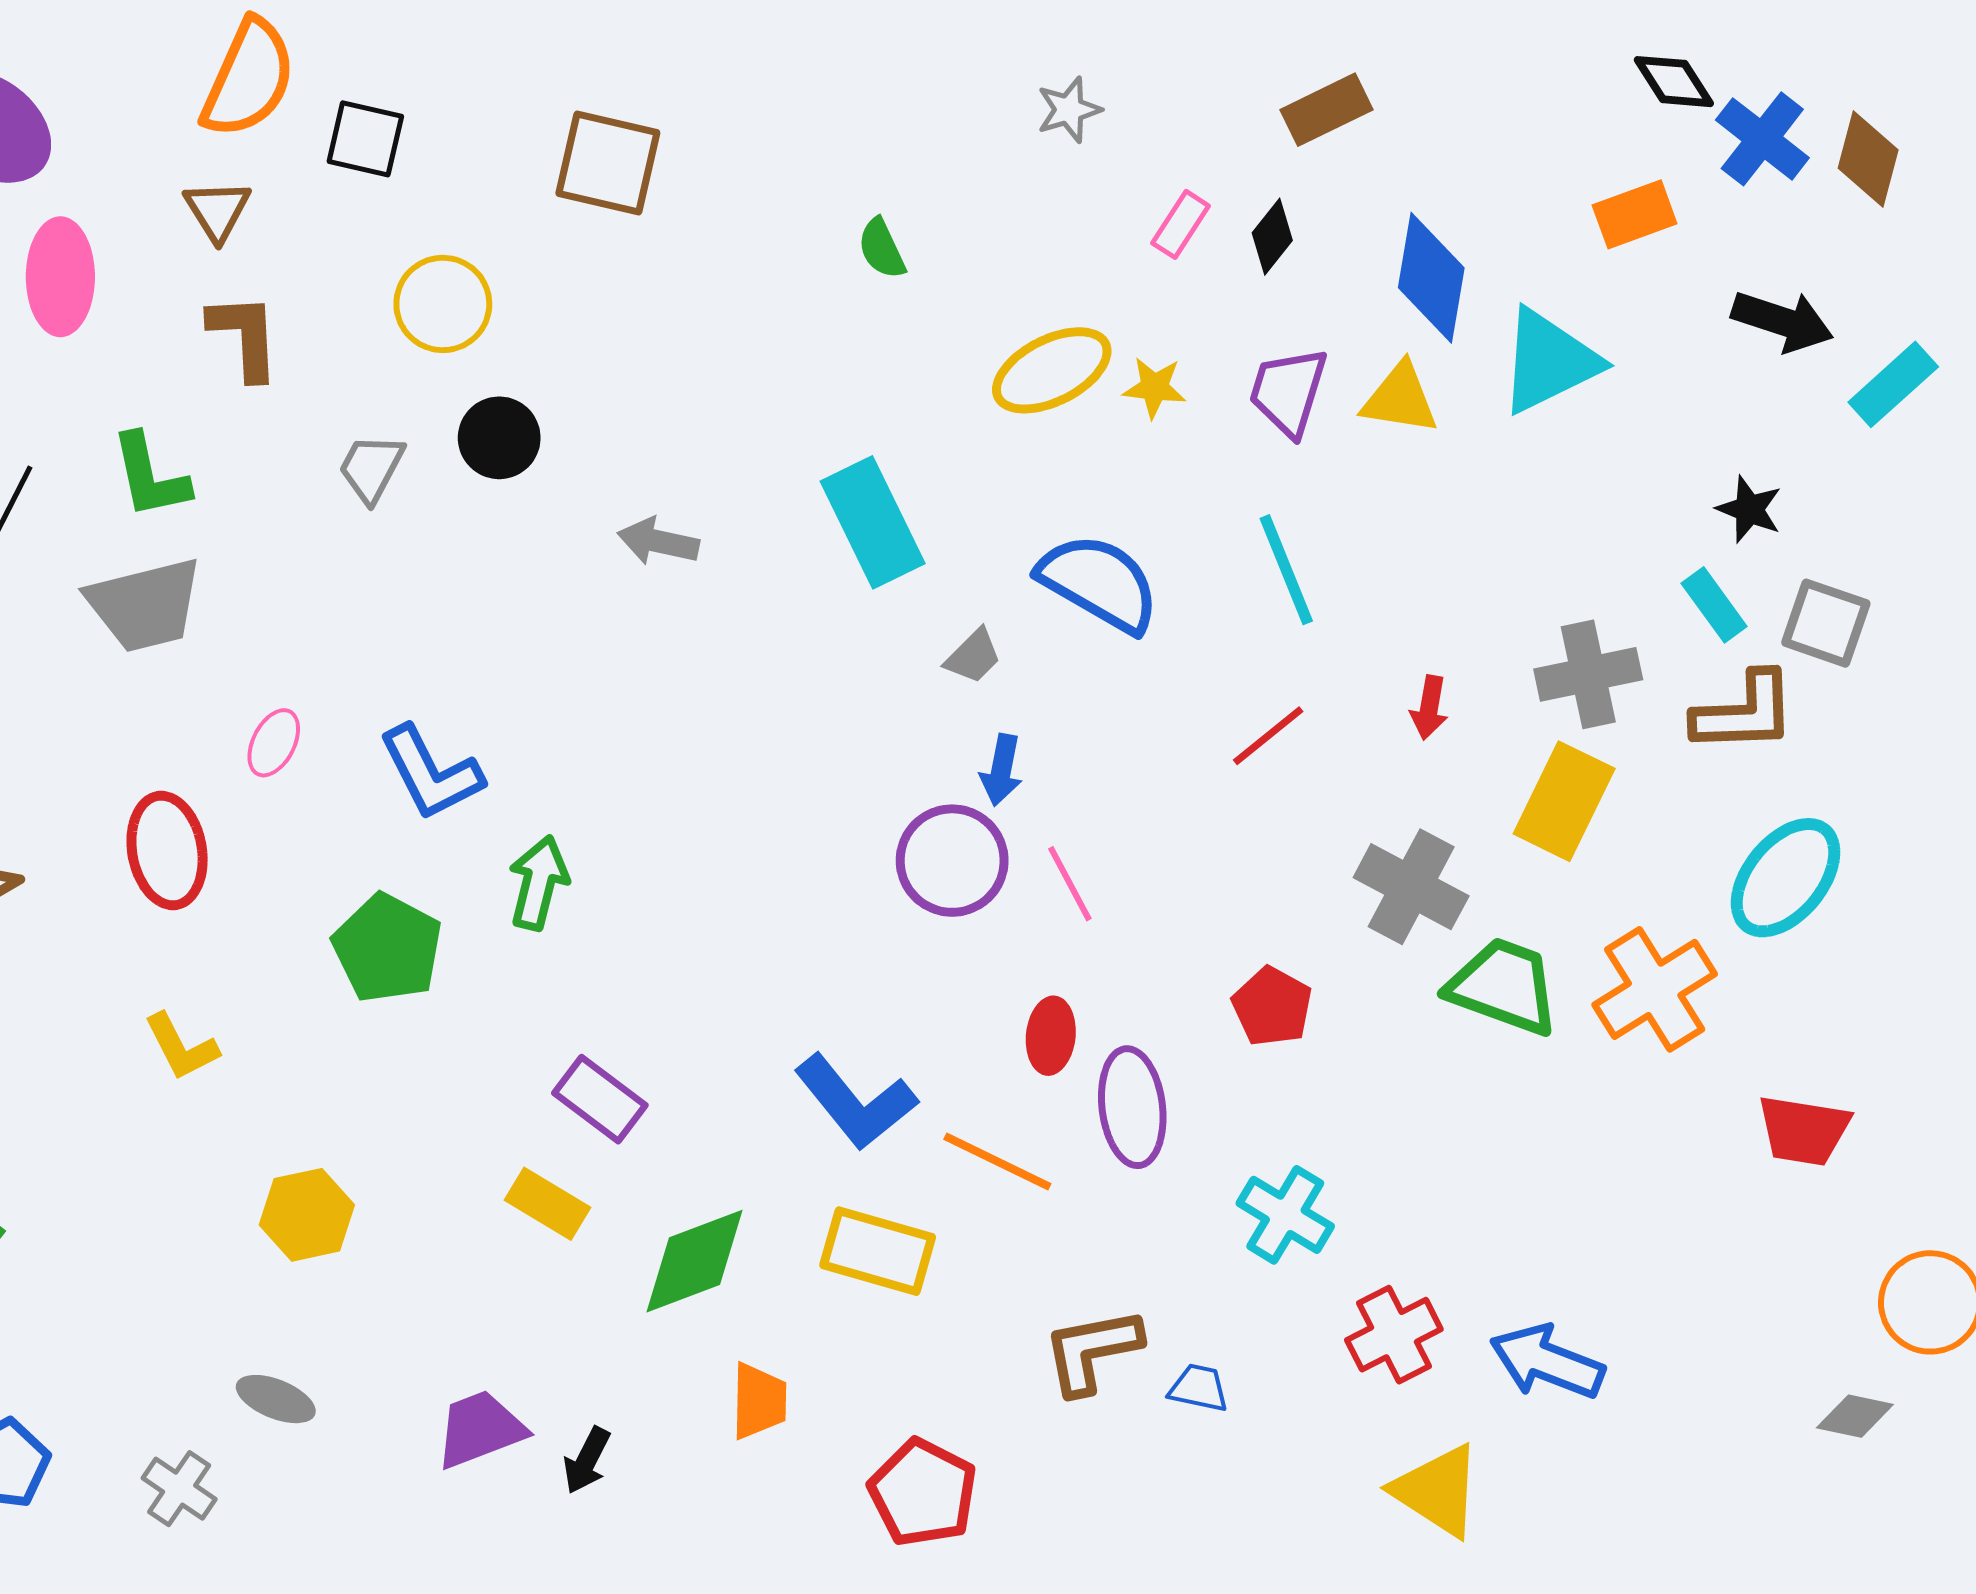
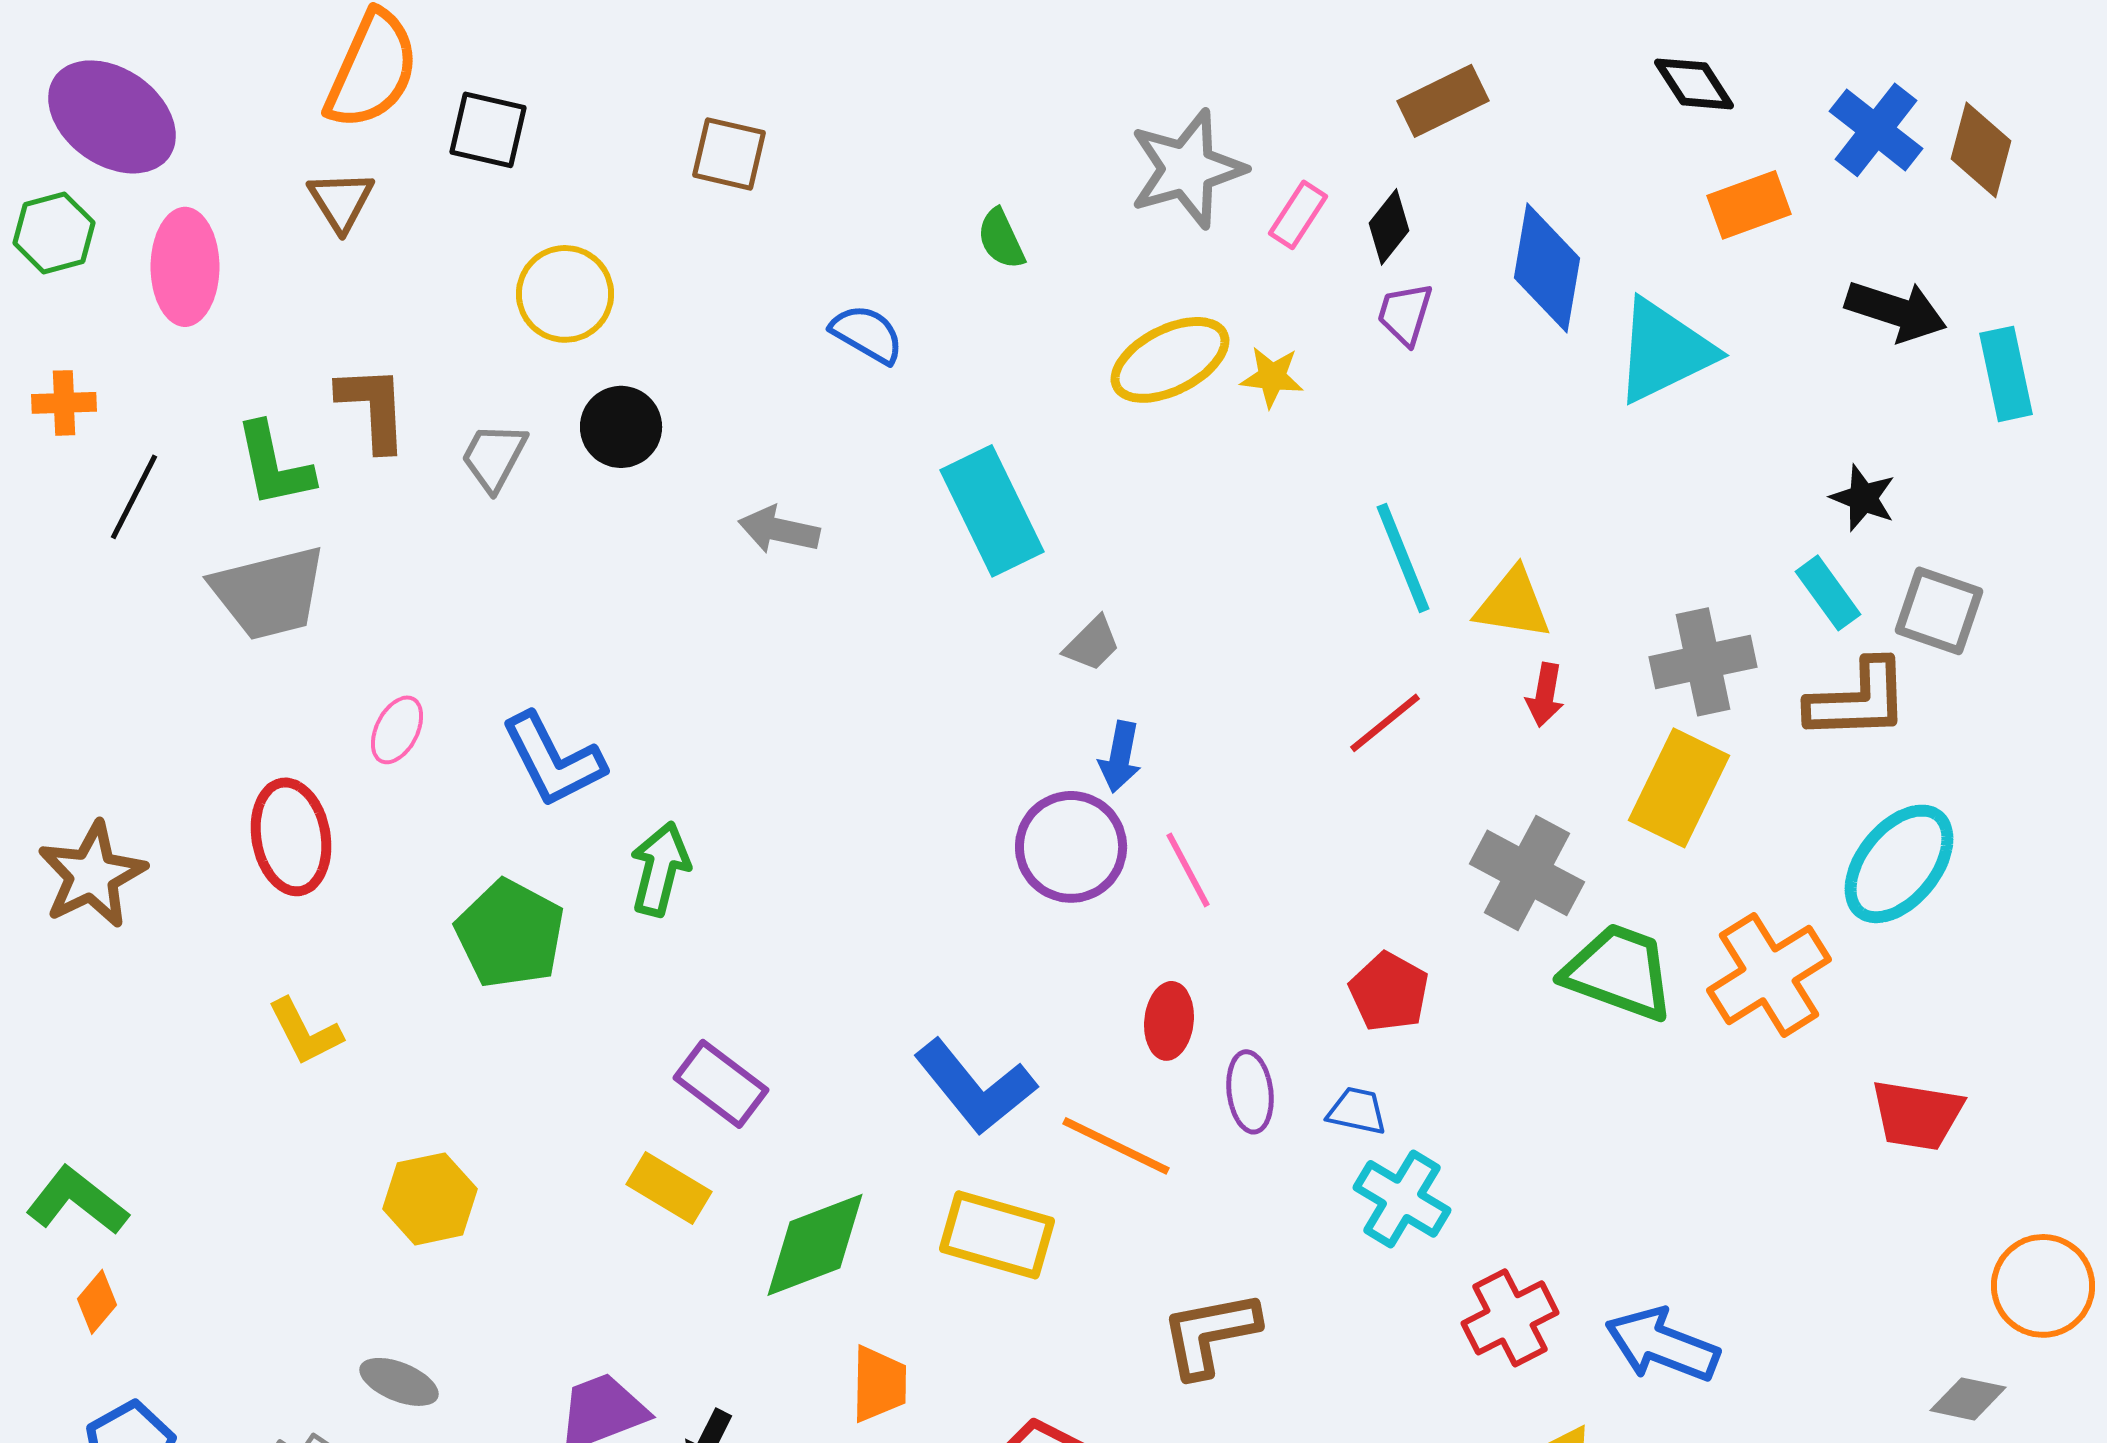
black diamond: (1674, 82) -> (1694, 84), moved
gray star: (1069, 110) -> (1187, 169), moved, size x1.8
brown square: (608, 163) -> (729, 154), size x0.7
brown L-shape: (245, 336) -> (373, 408), moved
cyan rectangle: (1893, 384) -> (2006, 374), turned -60
purple trapezoid: (1288, 392) -> (1405, 314), moved, size x0.7
yellow triangle: (1400, 399) -> (1513, 604), moved
blue semicircle: (1099, 583) -> (867, 334), moved, size x0.6
purple ellipse: (1132, 1107) -> (1250, 1092), size x0.7
blue trapezoid: (1199, 1388) -> (1357, 1111), moved

